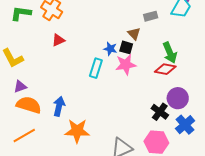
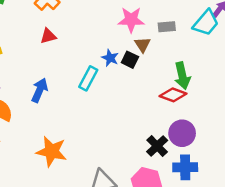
pink star: (126, 65) -> (131, 20), moved
blue arrow: (59, 106) -> (40, 90), moved
blue cross: (185, 125) -> (185, 167), turned 30

